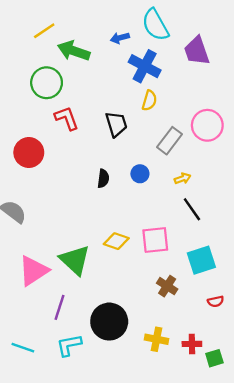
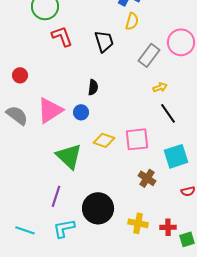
red circle: (29, 152) -> (20, 75), moved, size x0.6
blue circle: (140, 174) -> (81, 112), moved
pink triangle: (34, 271) -> (50, 110), moved

